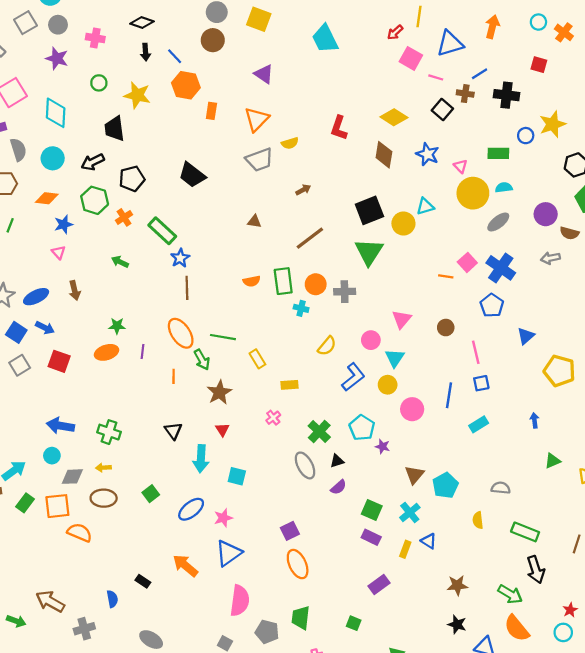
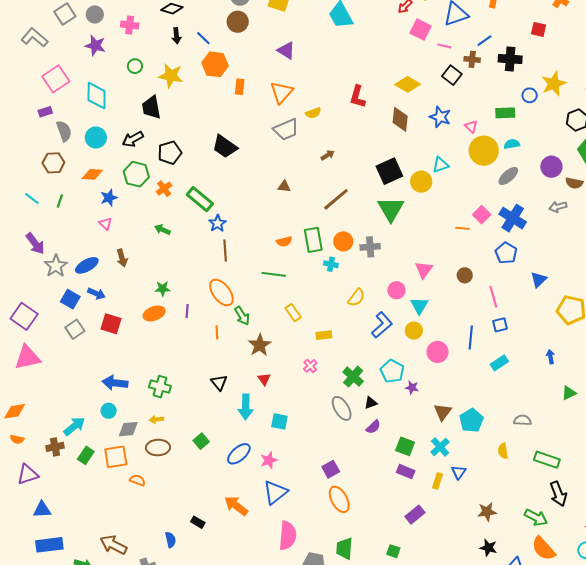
green line: (223, 337) -> (274, 274), moved
orange semicircle: (80, 533) -> (137, 480), size x0.7
blue triangle: (429, 541) -> (459, 472), turned 35

